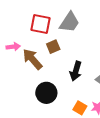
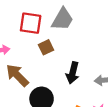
brown arrow: (32, 59) -> (17, 75), moved

